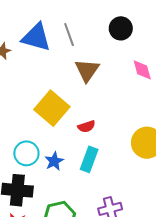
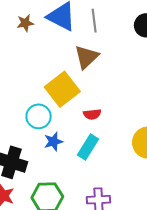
brown triangle: (87, 70) -> (86, 57), moved
cyan circle: (26, 153) -> (39, 116), moved

